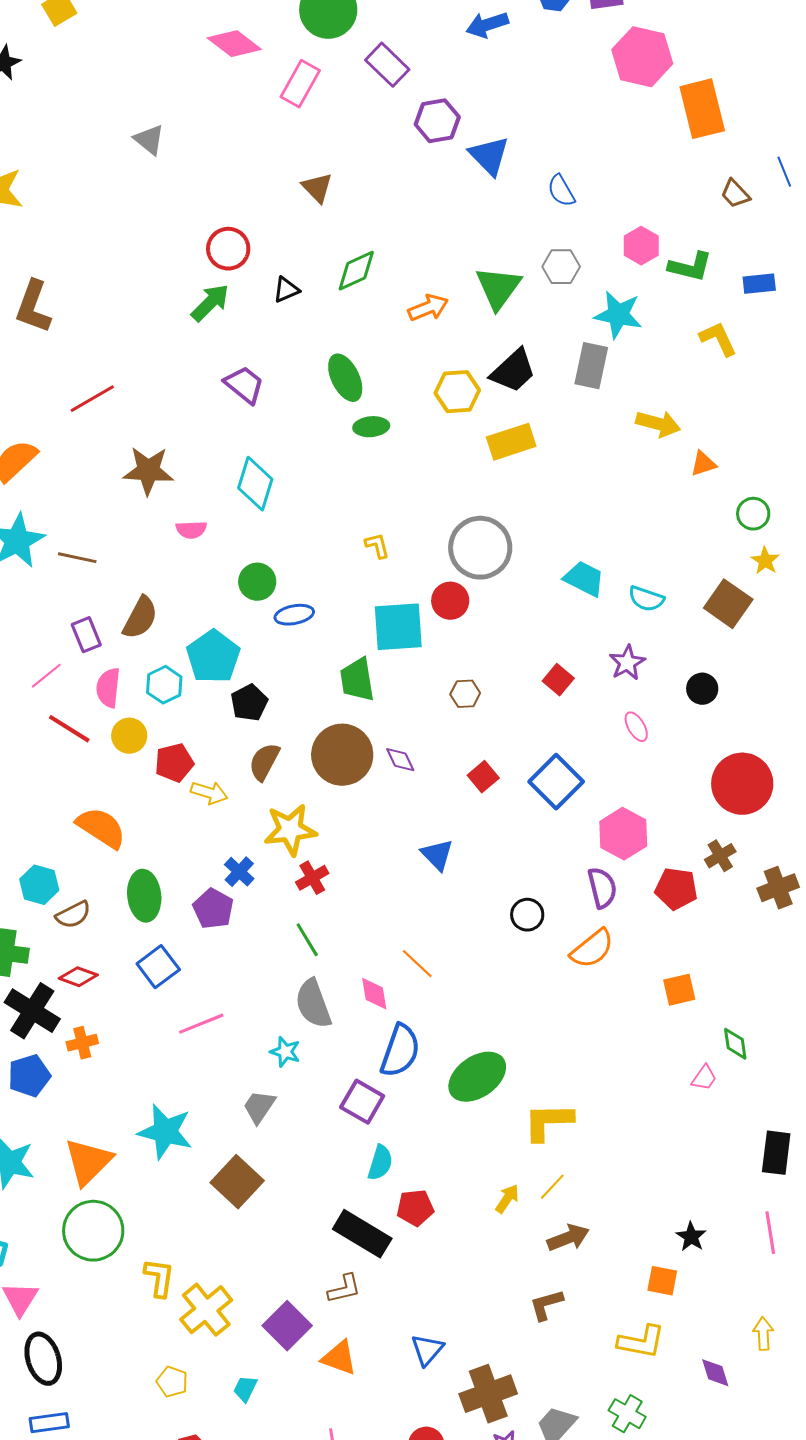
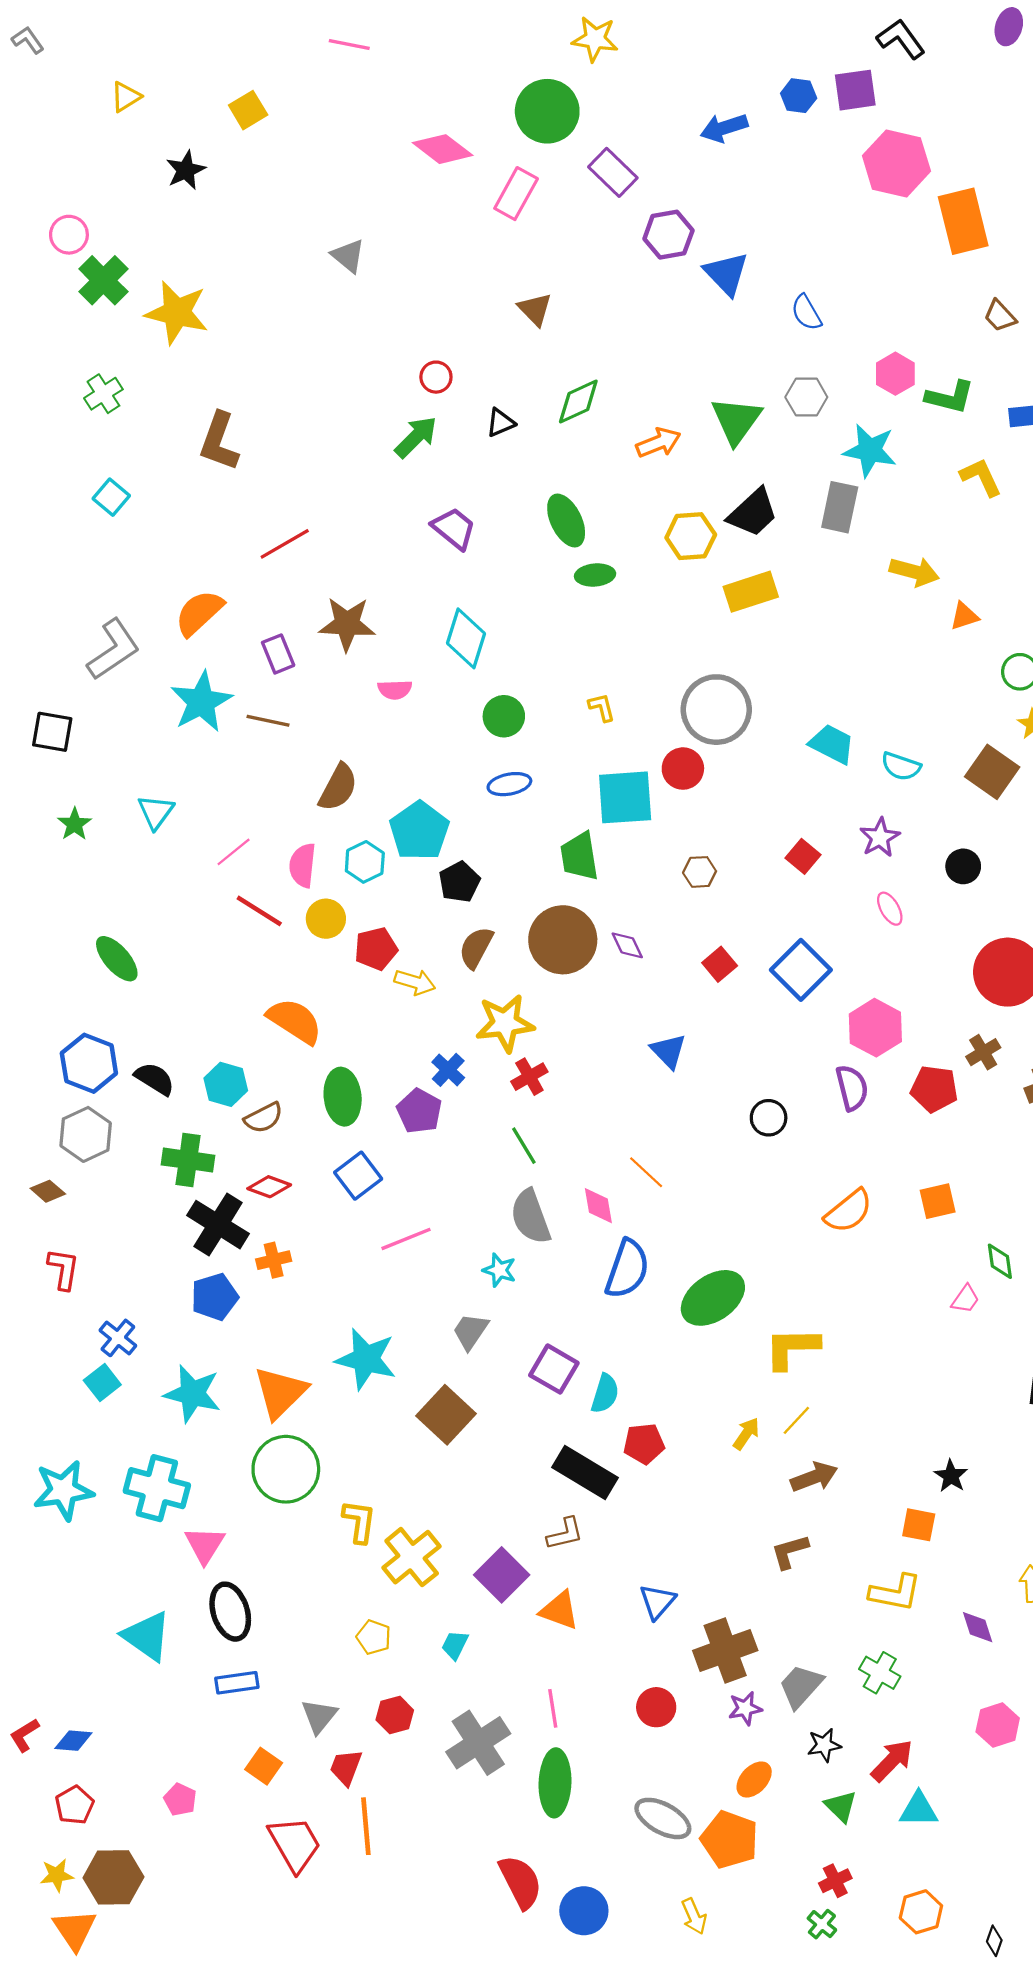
red circle: (228, 249) -> (436, 377), size x0.7
green circle: (257, 582) -> (504, 716), moved
purple rectangle: (86, 635) -> (278, 654), moved
orange semicircle: (592, 949) -> (849, 1211), moved
purple square: (362, 1102) -> (554, 1369), moved

